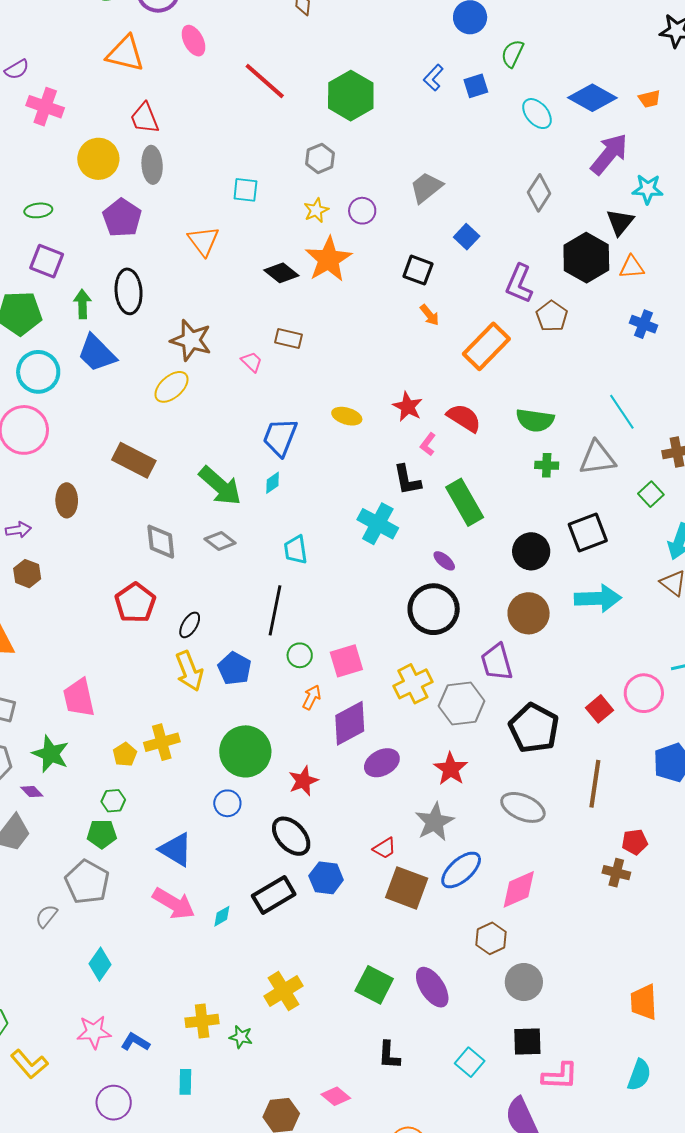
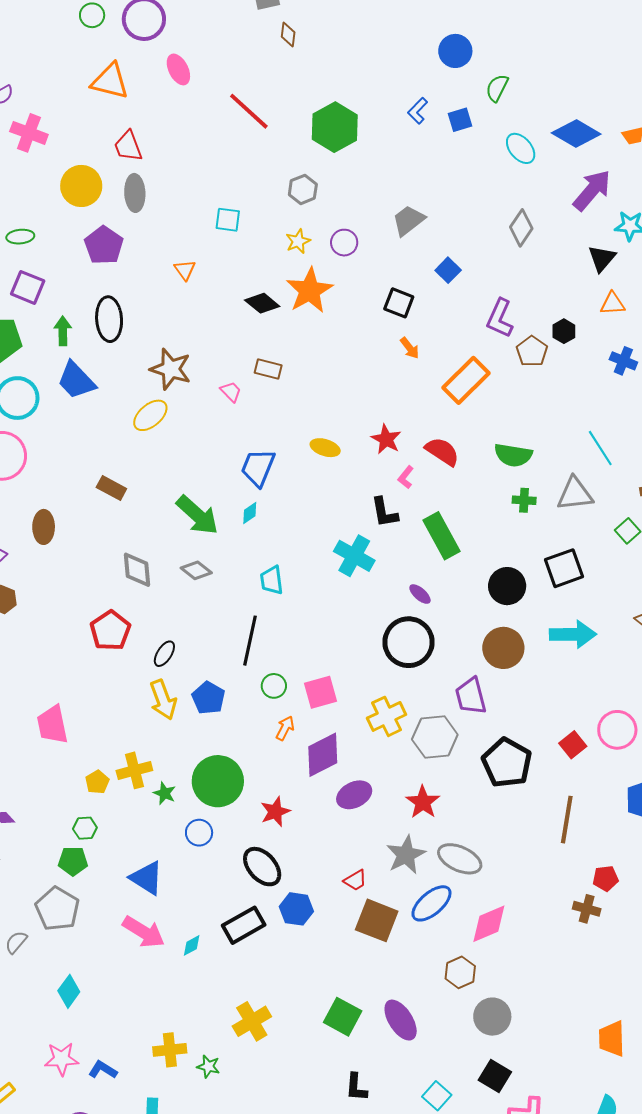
orange triangle: (204, 241) -> (185, 270), size x0.7
black hexagon: (586, 258) -> (564, 331), moved, size x0.5
brown rectangle: (134, 460) -> (111, 488), size x0.7
green star: (51, 754) -> (164, 793), moved, size x0.6
gray ellipse: (523, 807) -> (460, 859), moved
black square: (527, 1041) -> (495, 1076), turned 32

